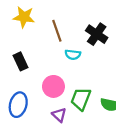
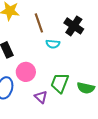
pink circle: (53, 86) -> (26, 72), moved

